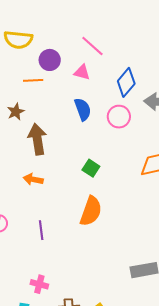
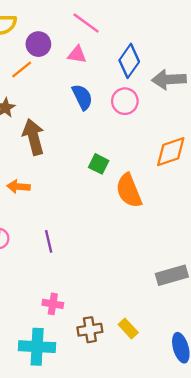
orange line: (33, 80) -> (22, 69), turned -30
orange arrow: (33, 179) -> (19, 187), moved
orange semicircle: (91, 211) -> (129, 191), moved, turned 144

